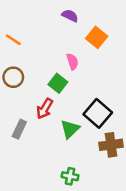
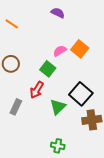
orange square: (97, 37) -> (80, 49), moved
orange line: (13, 40) -> (12, 24), moved
pink semicircle: (72, 62) -> (60, 51), turned -104

